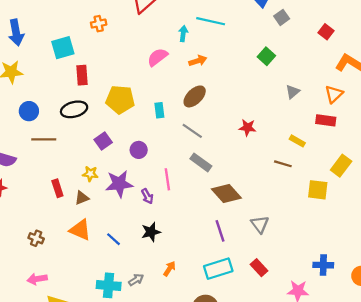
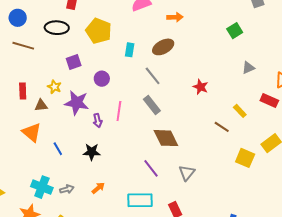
purple line: (220, 231) -> (151, 168), turned -36

